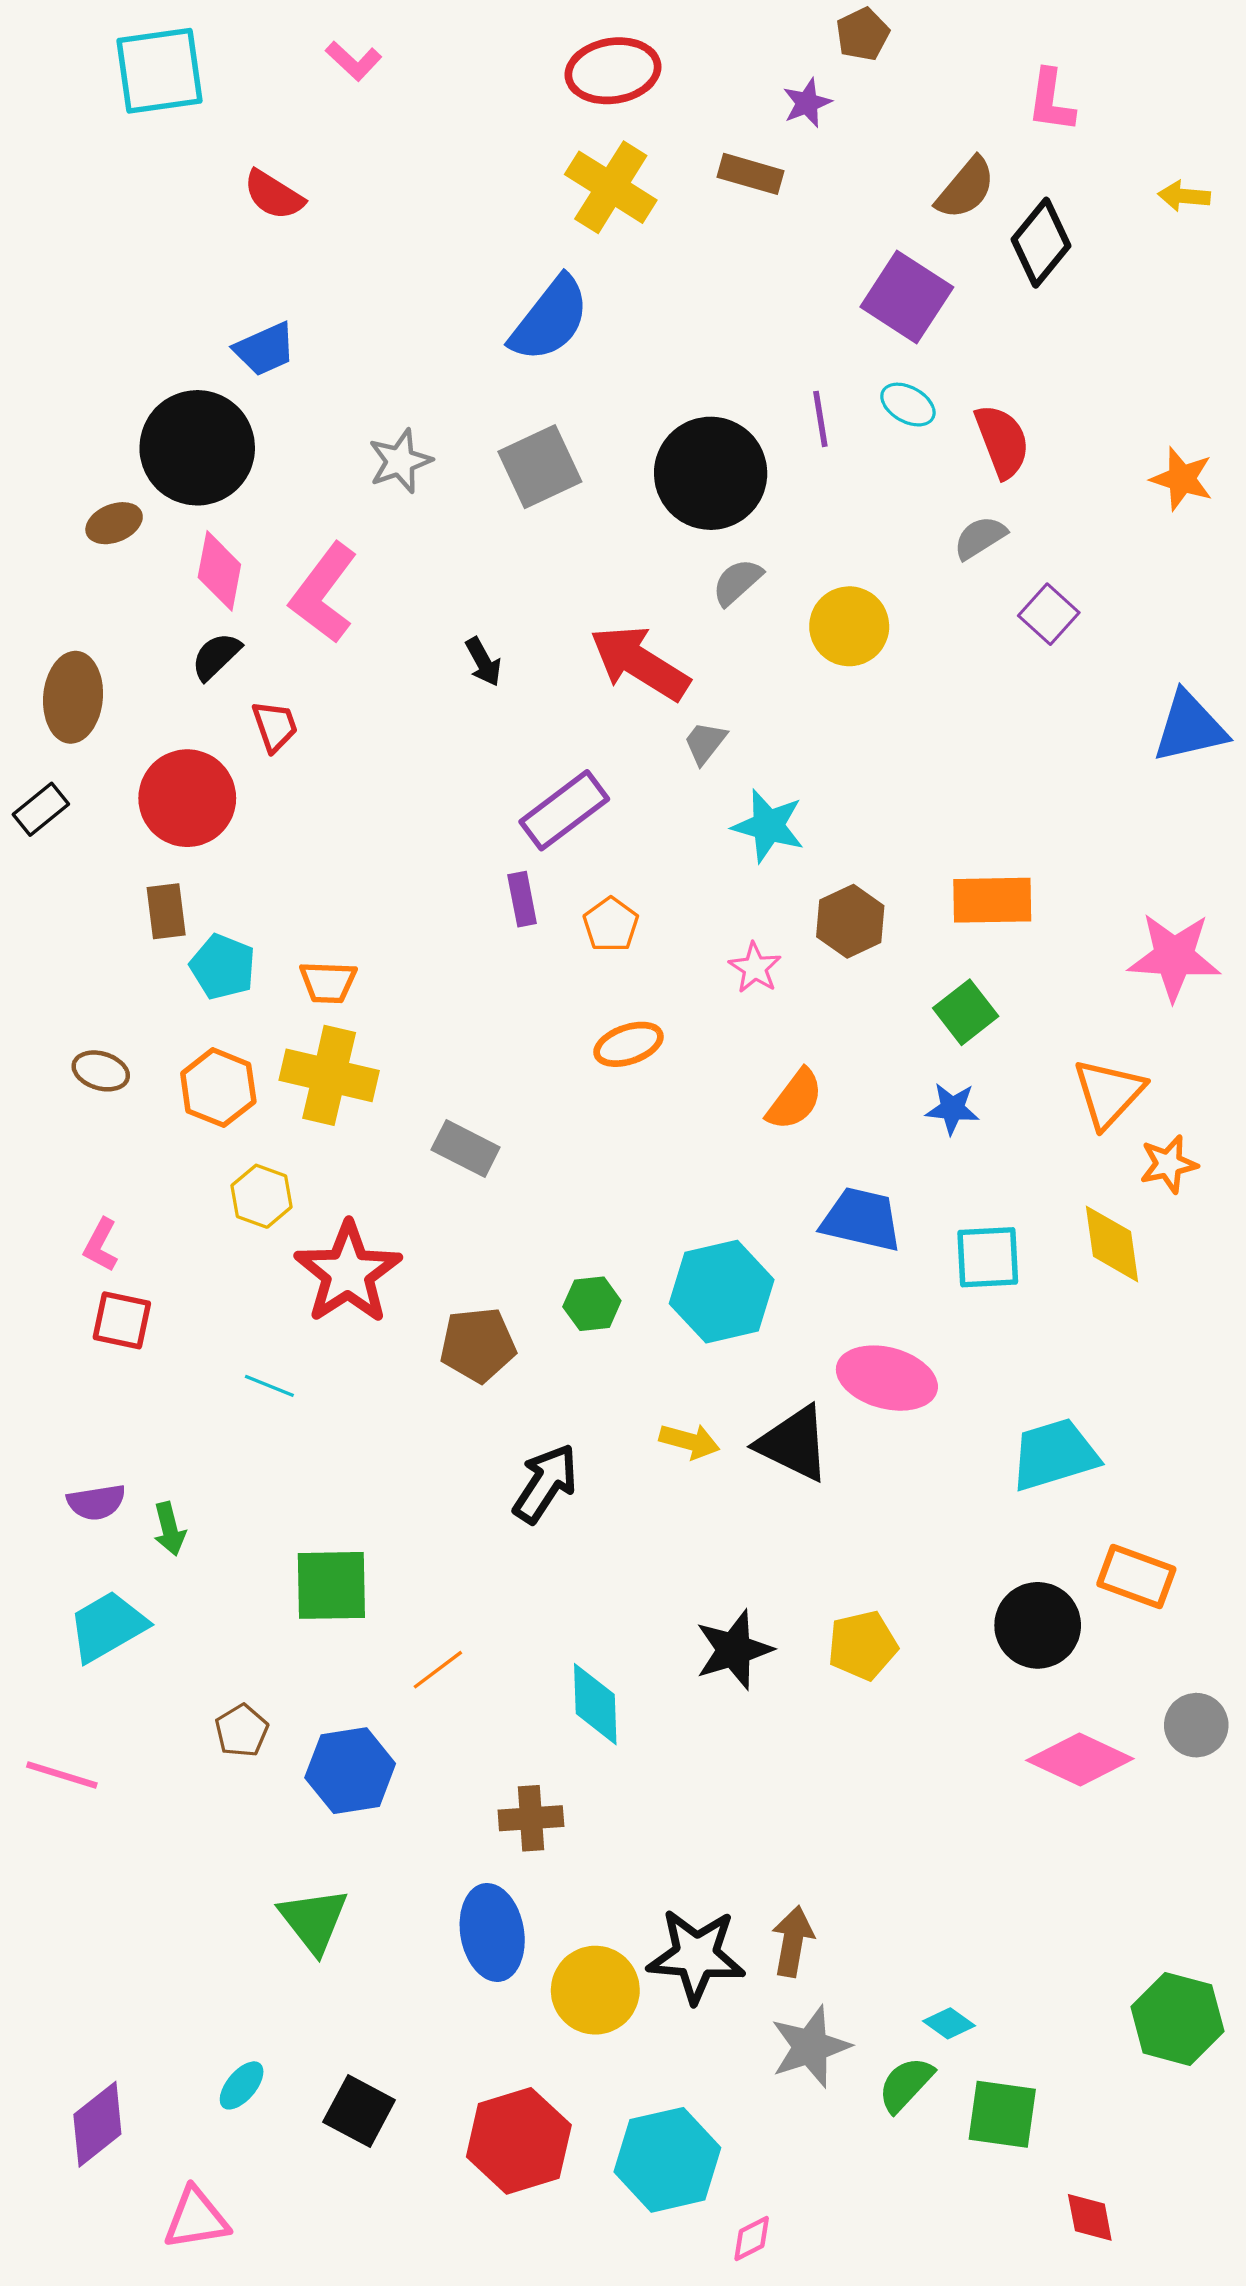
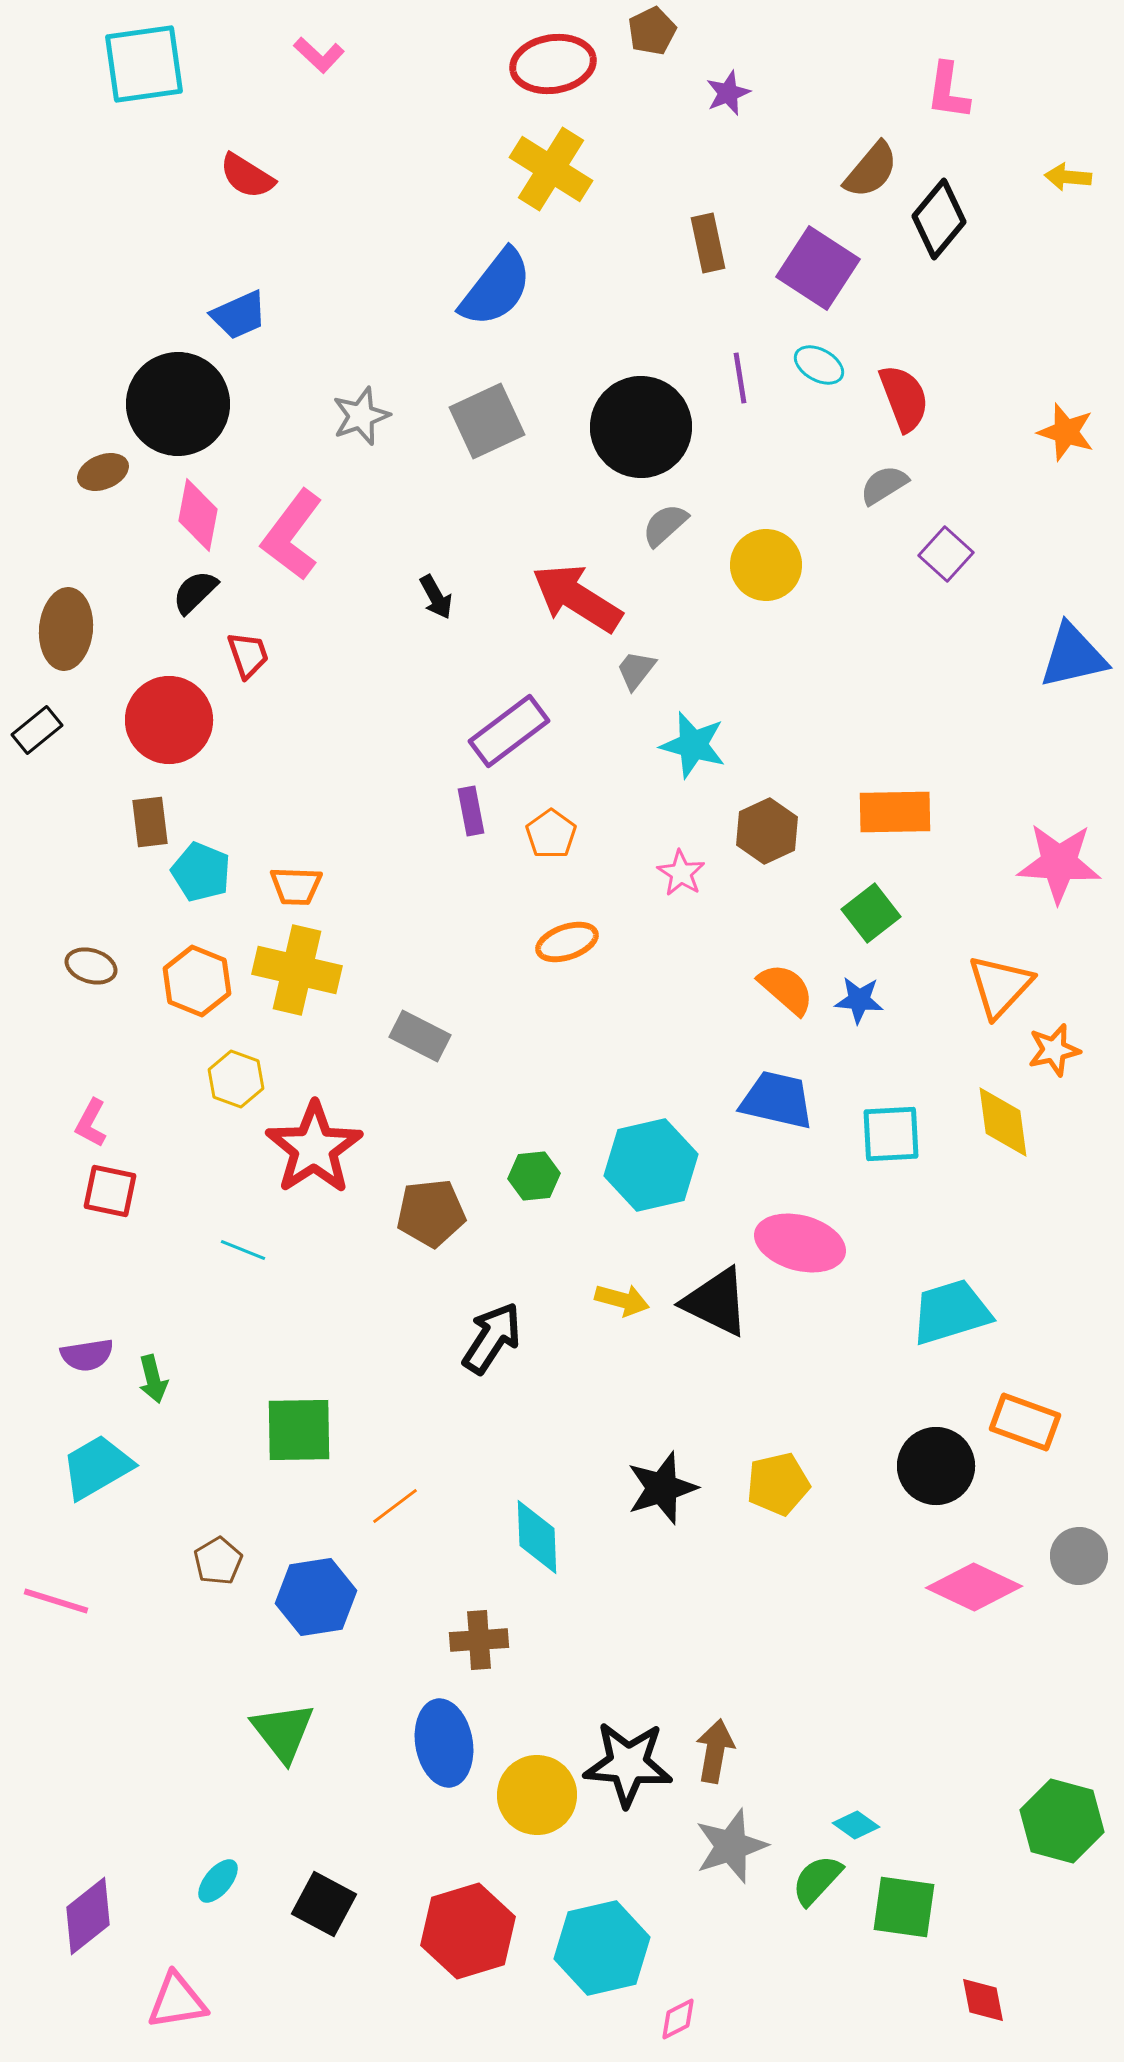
brown pentagon: (863, 34) -> (652, 31), moved
brown rectangle: (751, 174) -> (708, 243), moved, turned 62
orange semicircle: (795, 1100) -> (786, 989), moved, turned -86

